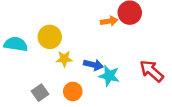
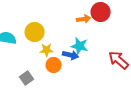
cyan star: (109, 76) -> (80, 46), moved
orange circle: (73, 91) -> (54, 65), moved

